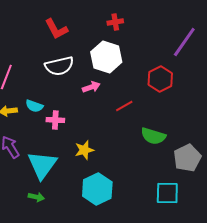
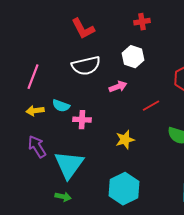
white hexagon: (106, 57) -> (133, 57), size x0.7
yellow star: (84, 150) -> (125, 140), moved

